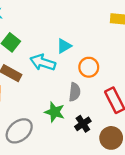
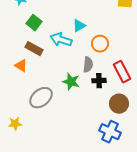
black cross: (83, 124) -> (99, 81), moved, turned 32

